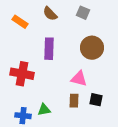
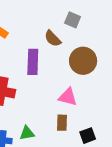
brown semicircle: (50, 14) -> (53, 39), moved
black square: (96, 100) -> (88, 136), moved, turned -32

